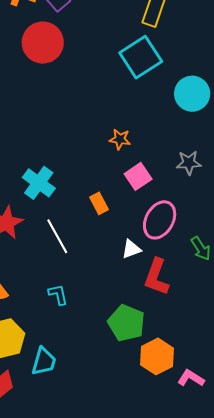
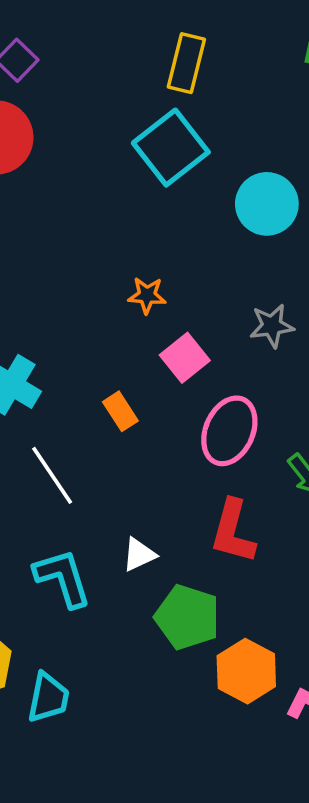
white triangle: (131, 249) -> (139, 555), moved
cyan L-shape: (58, 295) -> (63, 578), size x1.6

